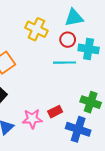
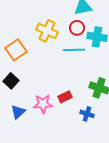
yellow cross: (36, 29) -> (47, 31), moved
blue cross: (78, 129) -> (87, 114), size x0.6

